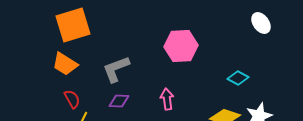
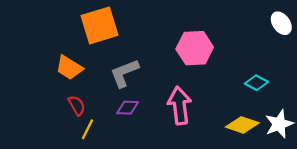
orange square: (73, 25) -> (99, 25), moved
pink arrow: (167, 99) -> (180, 105), size x1.6

